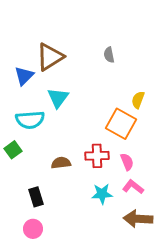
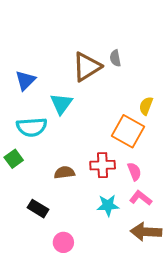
brown triangle: (50, 57) -> (87, 67), moved
black rectangle: (36, 197) -> (38, 209), turned -42
pink circle: (33, 229) -> (63, 242), moved

